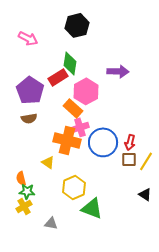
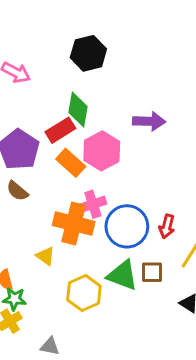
orange rectangle: (73, 108) -> (71, 163), moved
brown semicircle: (29, 118) -> (17, 191), turned 49
brown square: (129, 159) -> (152, 272), moved
green triangle: (92, 208) -> (122, 275), moved

